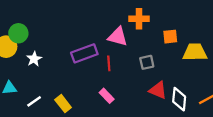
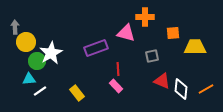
green circle: (18, 33) -> (37, 61), moved
white star: (34, 59) -> (51, 53), size x1.6
red line: (109, 63) -> (118, 69), moved
white line: (34, 101) -> (40, 91), moved

